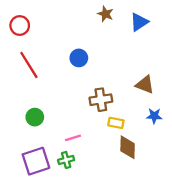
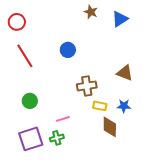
blue star: (154, 116) -> (124, 106), moved

